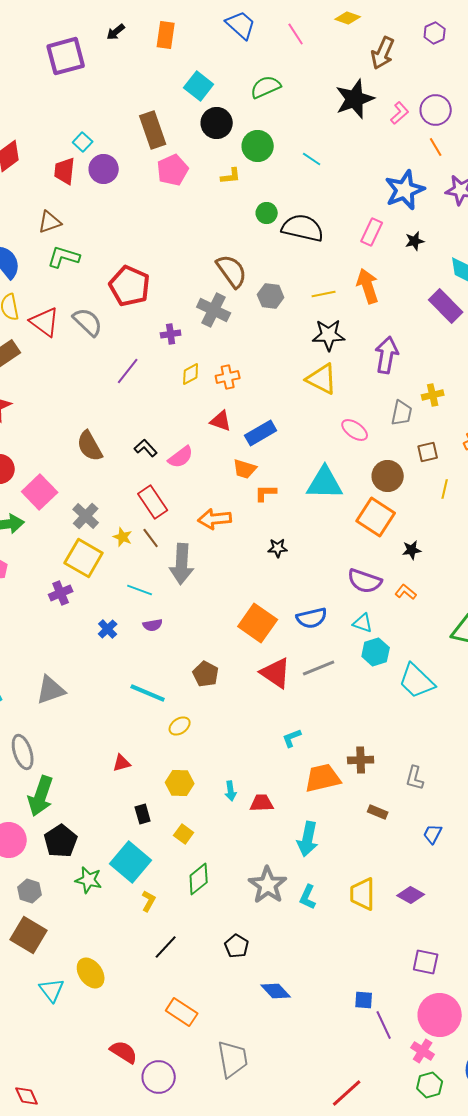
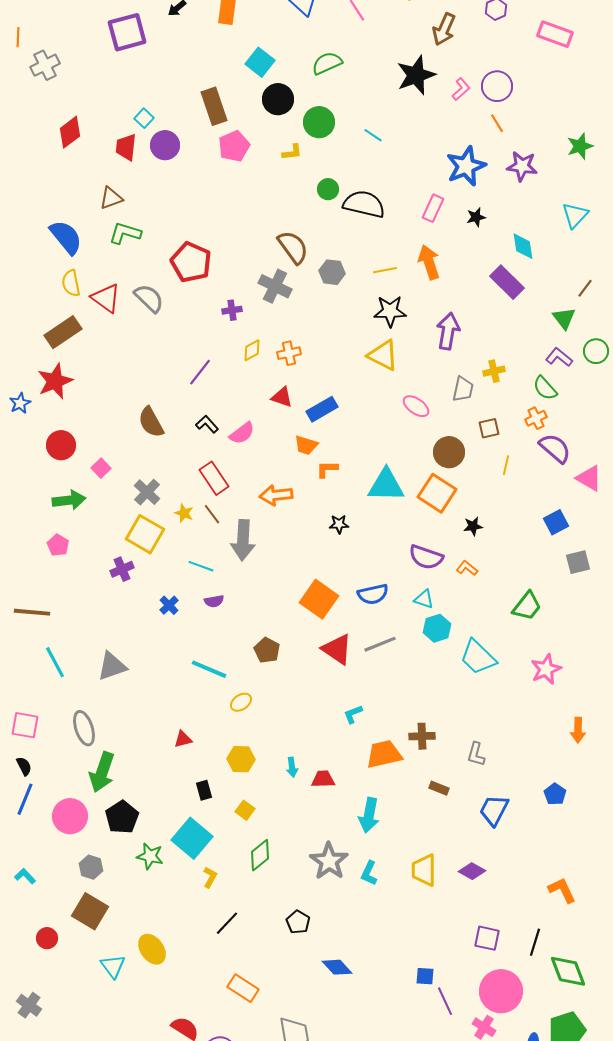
purple line: (128, 371) -> (200, 372), moved
cyan triangle: (325, 483) -> (386, 485), moved
pink square: (40, 492) -> (101, 468), size x0.6
blue trapezoid: (433, 834) -> (494, 810), size x1.6

